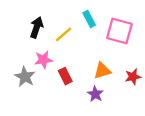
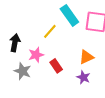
cyan rectangle: (89, 19) -> (69, 15), size x1.5
black arrow: (37, 27) -> (15, 43), moved

